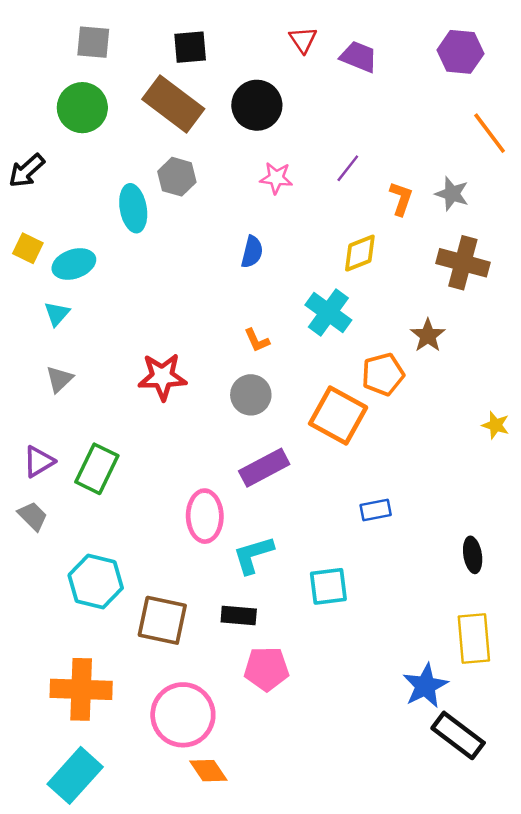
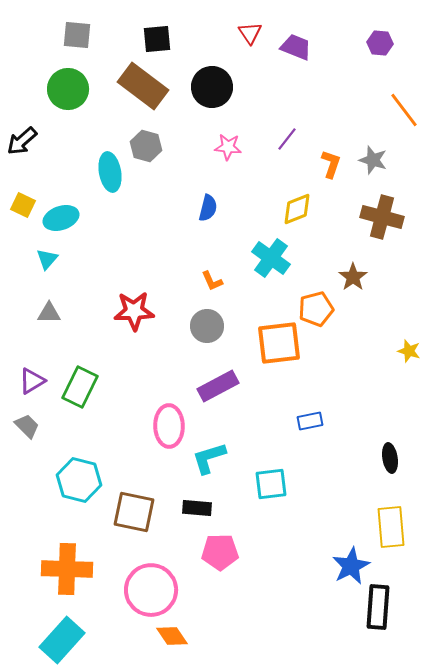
purple hexagon: (460, 52) -> (380, 43), size x0.7
gray triangle: (59, 379) -> (49, 313), turned 45
orange square: (338, 415) -> (279, 343), turned -36
black rectangle: (458, 735) -> (378, 607), turned 57

